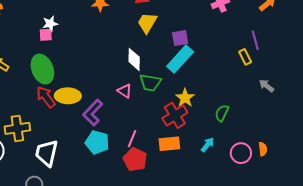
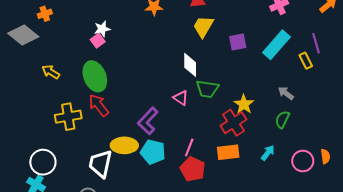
pink square: (46, 35) -> (98, 41), turned -32
cyan rectangle: (180, 59) -> (276, 45), moved
gray arrow: (267, 86) -> (286, 93), moved
yellow ellipse: (68, 96) -> (124, 145), moved
yellow cross: (17, 128) -> (68, 117), moved

